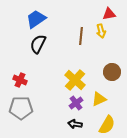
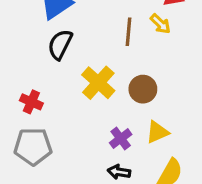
yellow arrow: (101, 31) -> (160, 24), turned -32
brown circle: (112, 72) -> (143, 89), moved
yellow cross: (75, 80) -> (98, 83), moved

